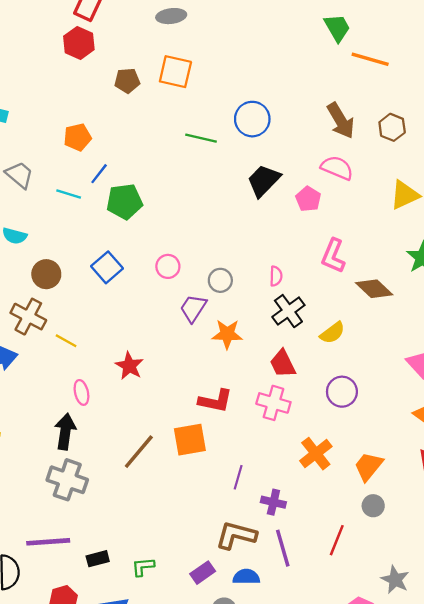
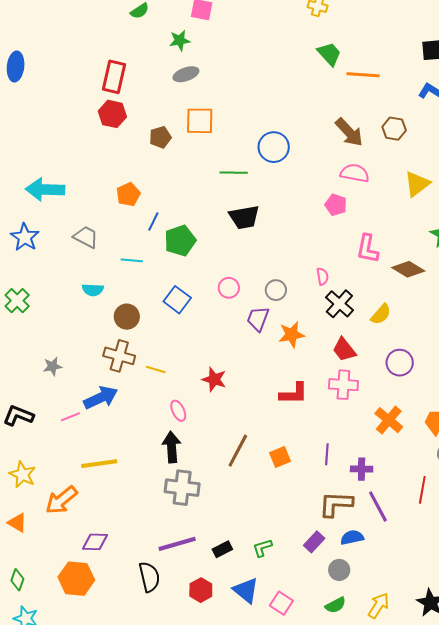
black trapezoid: (264, 181) -> (244, 217), moved, turned -132
cyan line: (69, 194) -> (132, 260), moved
orange square: (190, 440) -> (280, 457), moved, size x0.7

